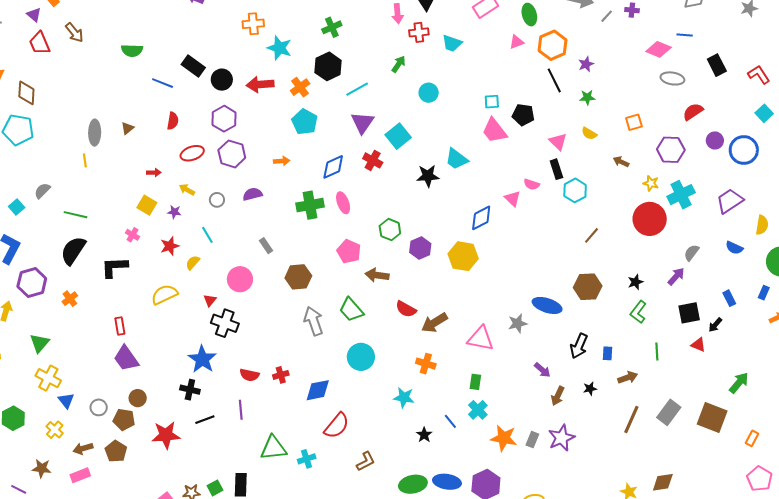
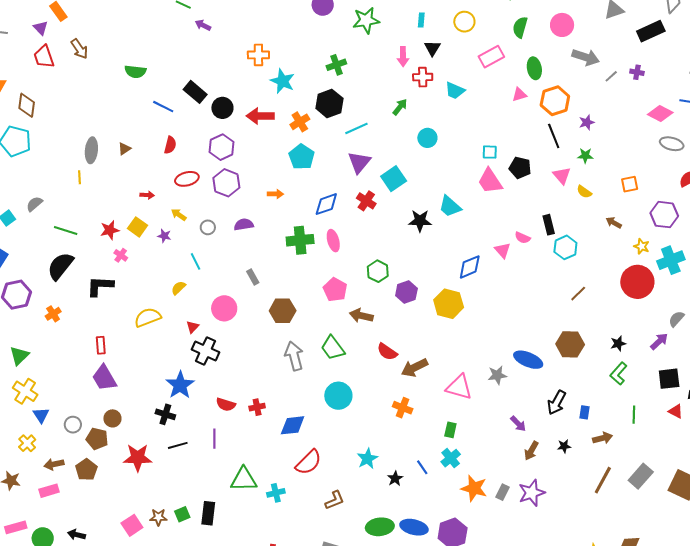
pink triangle: (558, 142) -> (562, 175), moved
red star: (170, 246) -> (110, 230), moved
cyan star: (404, 398) -> (367, 459), moved, turned 30

